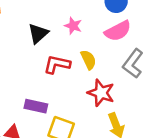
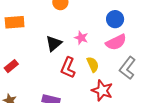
red L-shape: (57, 64) -> (68, 68), turned -80

